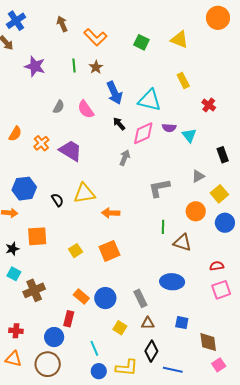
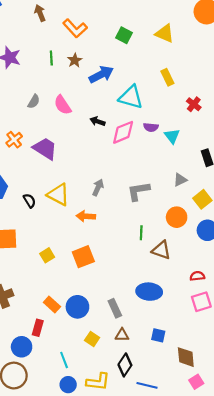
blue arrow: (114, 93) -> (101, 74), moved, turned -95
black arrow: (119, 124) -> (98, 121), turned -32
gray arrow: (125, 158) -> (98, 188), moved
yellow triangle: (84, 193) -> (58, 195), turned 35

